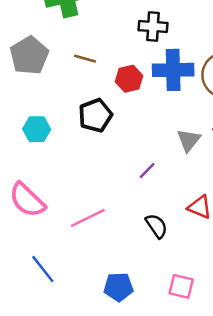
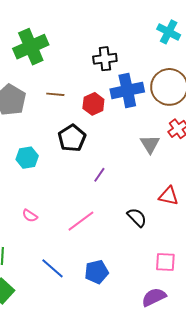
purple line: (147, 171) -> (99, 175), moved
pink semicircle: (27, 200) -> (30, 216), size x0.5
blue pentagon: (118, 287) -> (97, 272), moved

